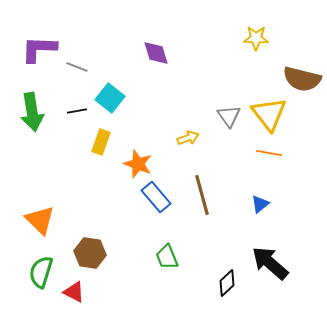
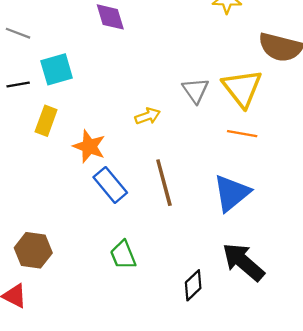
cyan square: (110, 98) -> (57, 69), turned 36
blue triangle: (260, 204) -> (232, 193), size x1.8

